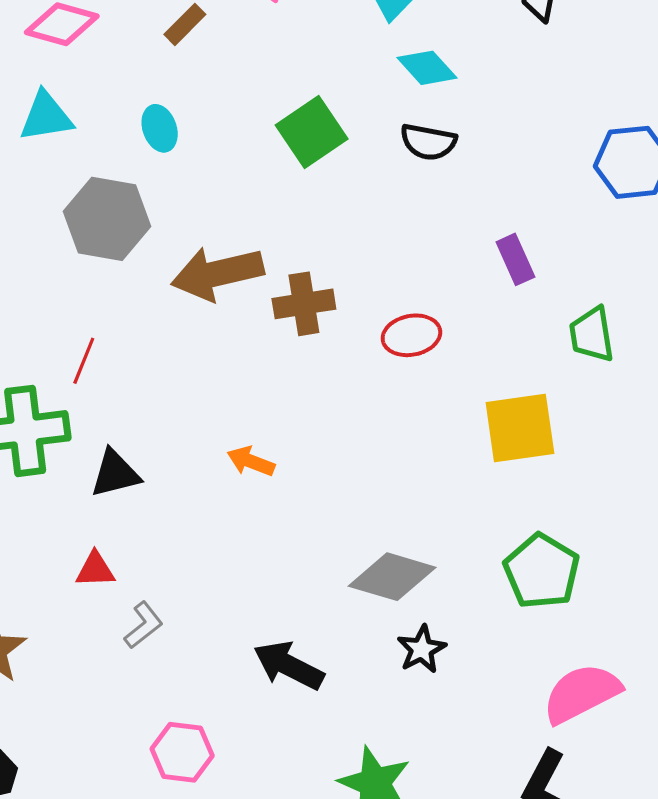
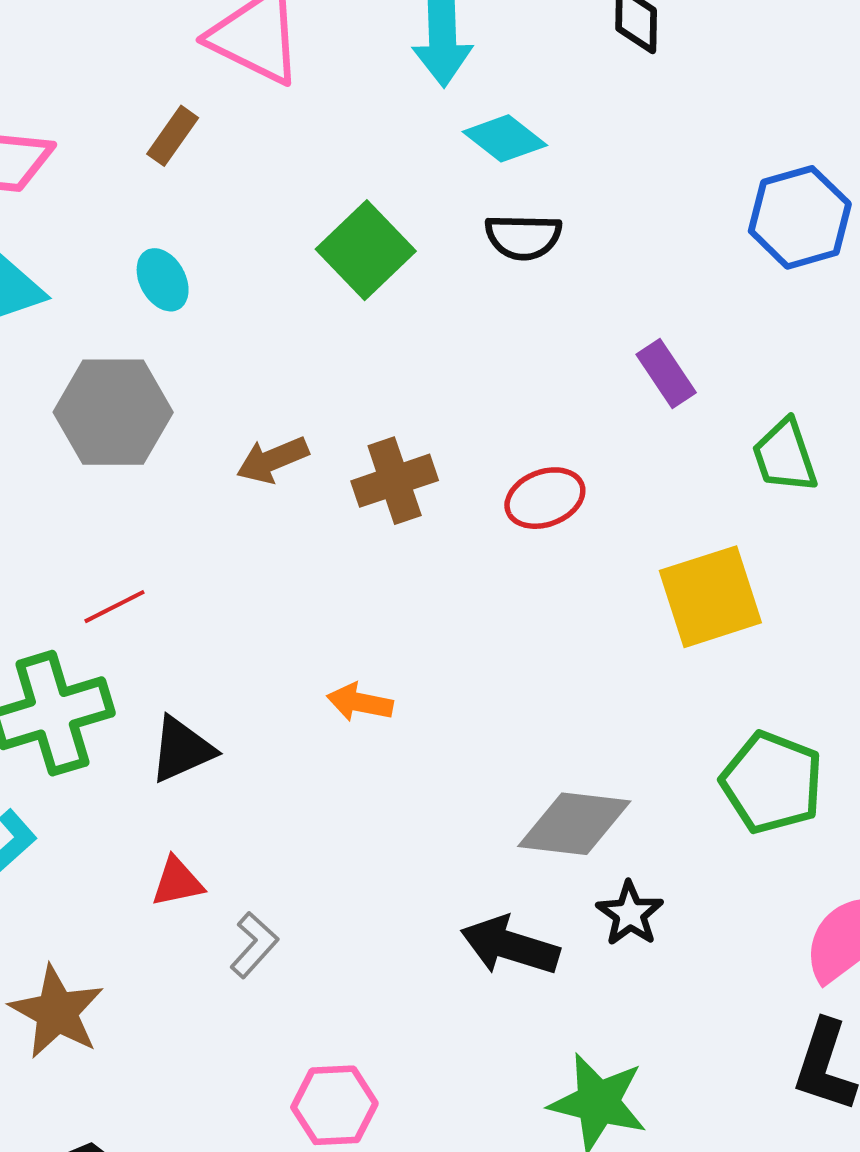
brown arrow: (217, 273) -> (272, 460), size x0.6
red line: (84, 361) -> (114, 607), turned 51
black arrow: (289, 666) -> (510, 946), moved

